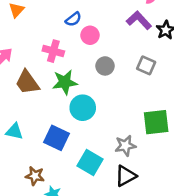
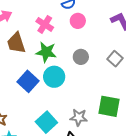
gray circle: (105, 66) -> (81, 57), moved
blue square: (56, 138) -> (28, 81), moved

